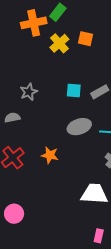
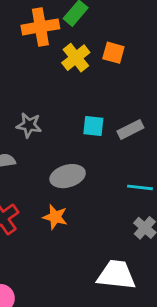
gray star: (29, 92) -> (29, 125), turned 30
gray ellipse: (79, 127) -> (68, 176), moved

